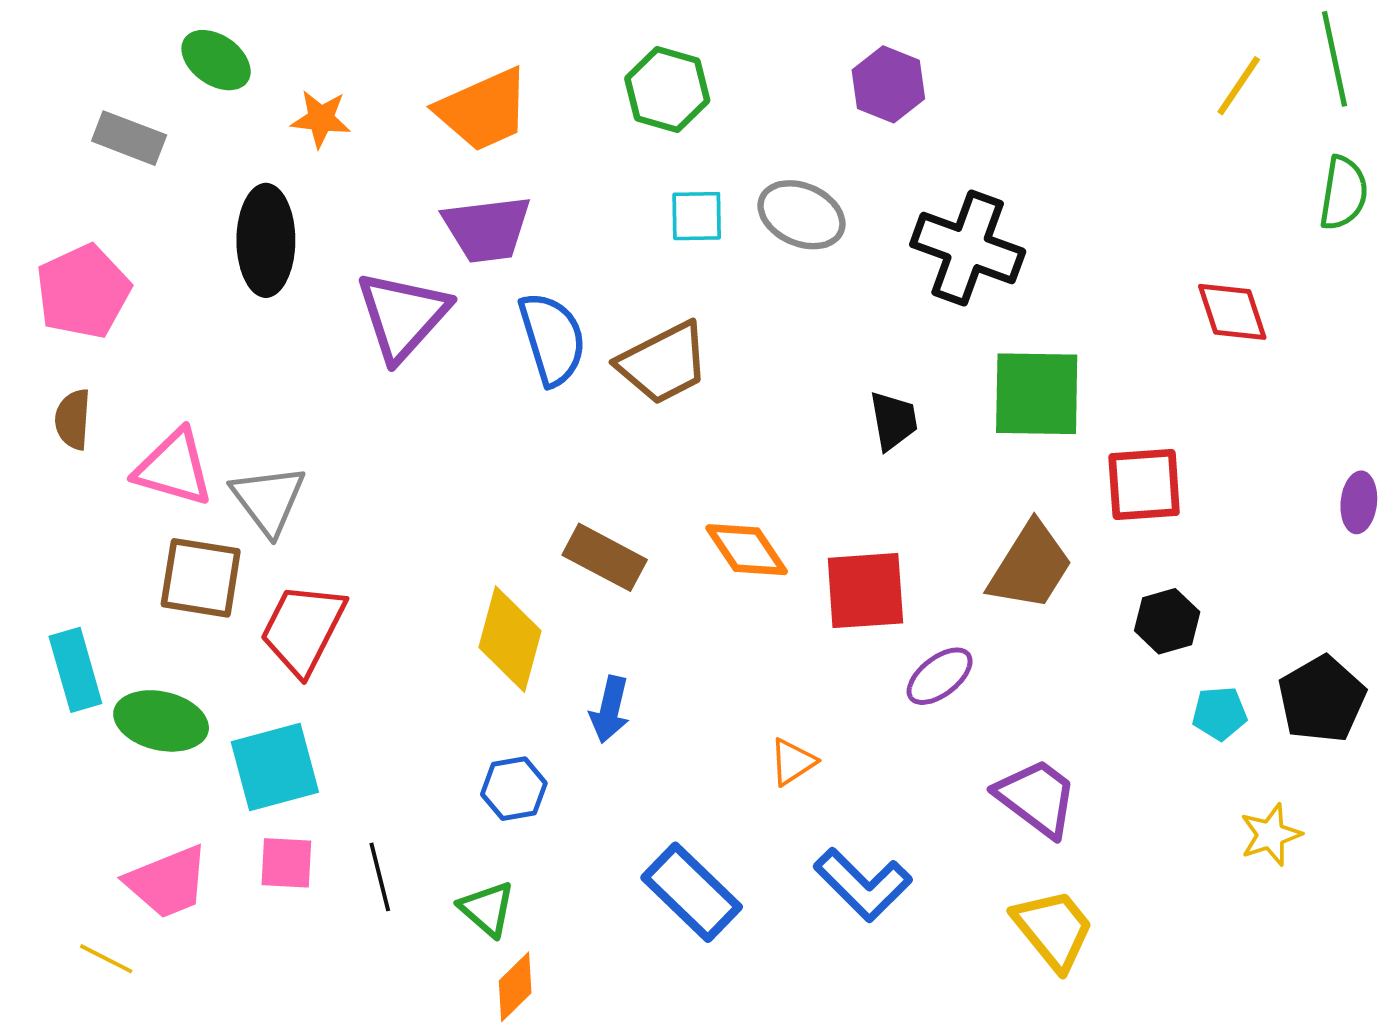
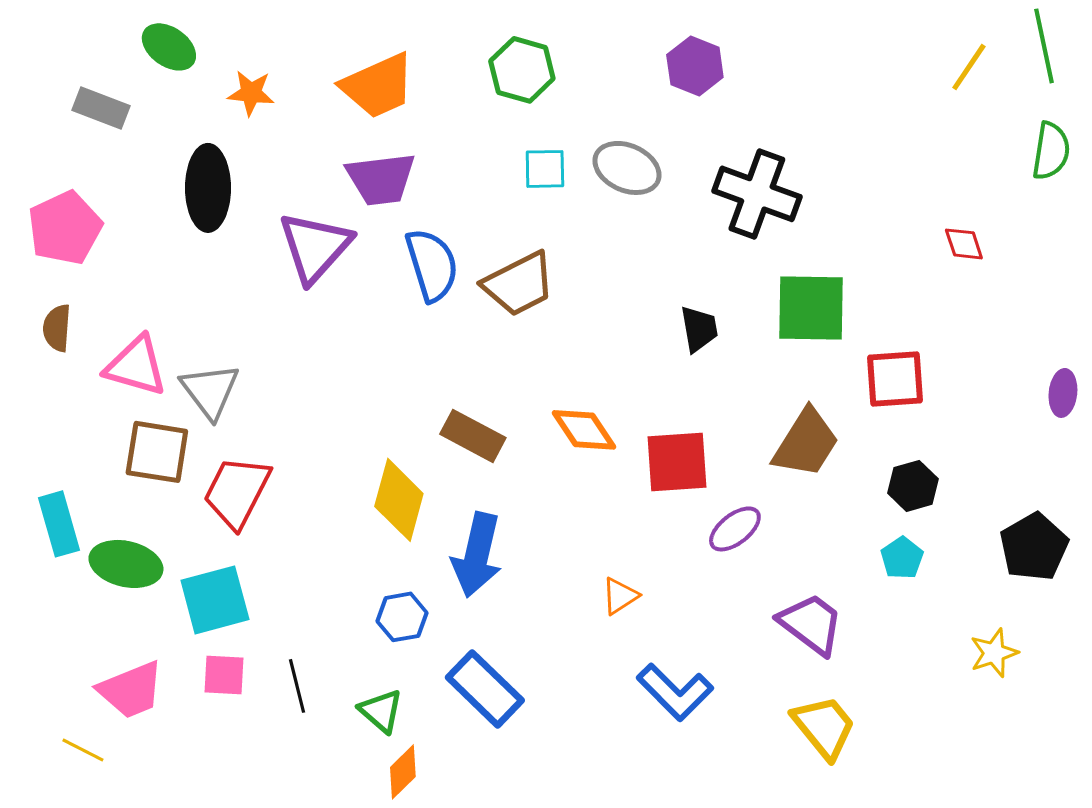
red diamond: (1232, 312) -> (964, 244), size x0.7
blue arrow: (610, 709) -> (477, 555), size x1.6
cyan pentagon: (1219, 713) -> (902, 558), moved, turned -30
blue rectangle: (692, 892) -> (485, 689), moved

